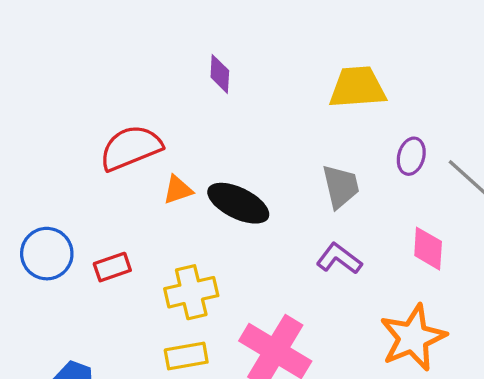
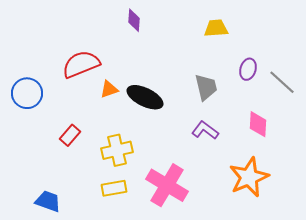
yellow trapezoid: (357, 87) -> (216, 28), size x0.7
blue circle: (47, 254) -> (27, 93), moved
red rectangle: (112, 267) -> (70, 135), turned -30

